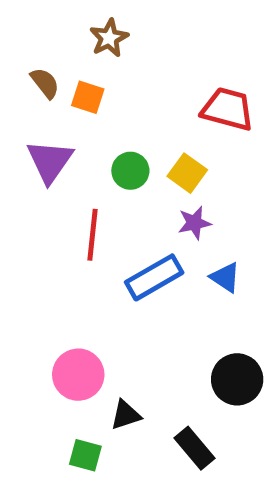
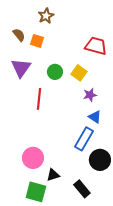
purple star: (194, 223) -> (90, 95), moved
blue rectangle: (154, 277) -> (84, 139), moved, turned -30
green square: (85, 455) -> (36, 192), size x1.5

